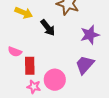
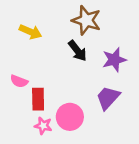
black arrow: (48, 28) -> (77, 51), moved

